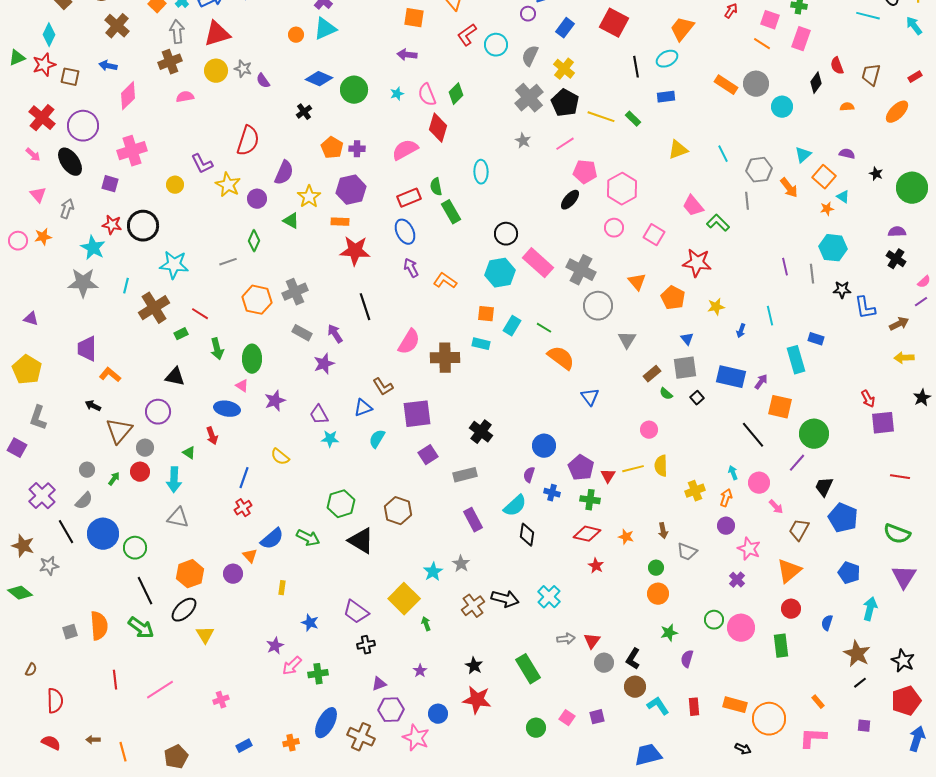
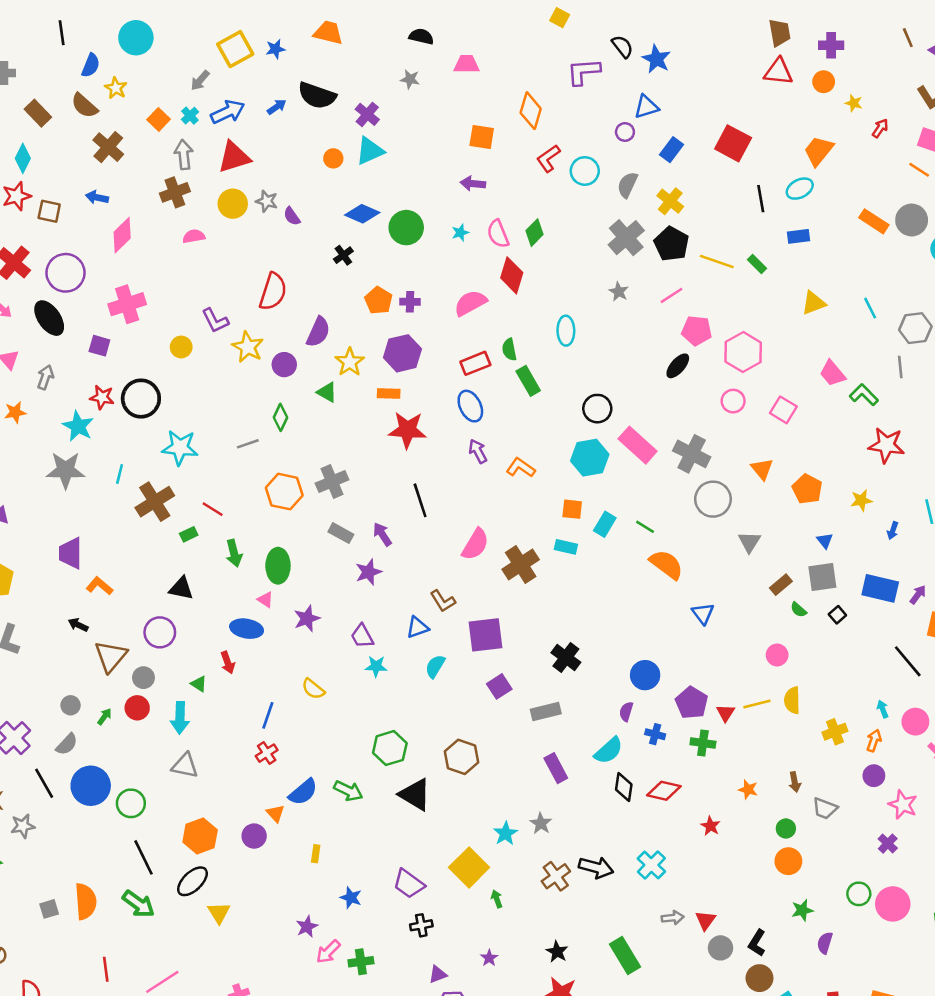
red star: (697, 263) -> (886, 445), moved
brown cross: (445, 358) -> (521, 564), turned -32
red diamond: (587, 534) -> (664, 791), moved

